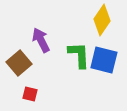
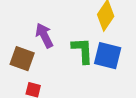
brown square: (19, 63) -> (22, 59), turned -30

